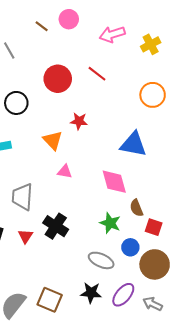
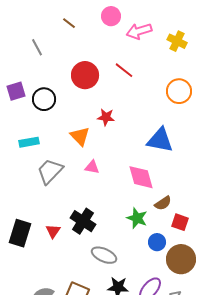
pink circle: (69, 19) -> (111, 16), moved
yellow cross: (151, 44) -> (177, 41), turned -36
gray trapezoid: (22, 197) -> (50, 171), moved, turned 40
brown semicircle: (136, 208) -> (163, 203), turned -102
gray ellipse: (101, 260) -> (104, 255), moved

